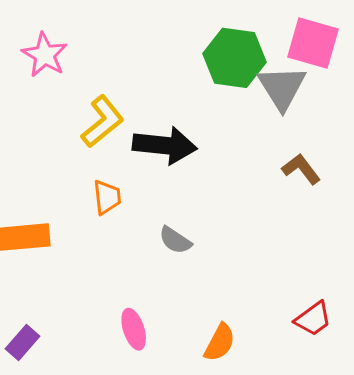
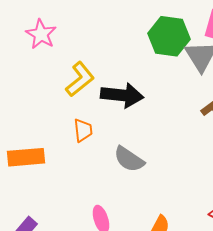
gray semicircle: (175, 240) -> (129, 159), size x1.4

